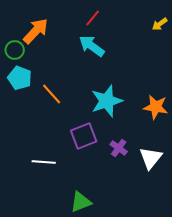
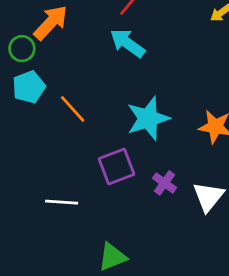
cyan pentagon: (20, 78) -> (29, 87), turned 30

